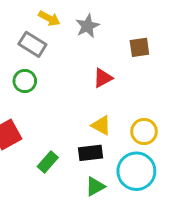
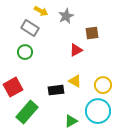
brown square: (139, 47) -> (92, 33), moved
black rectangle: (91, 153) -> (56, 90), moved
green rectangle: (48, 162) -> (27, 112), moved, size x1.6

